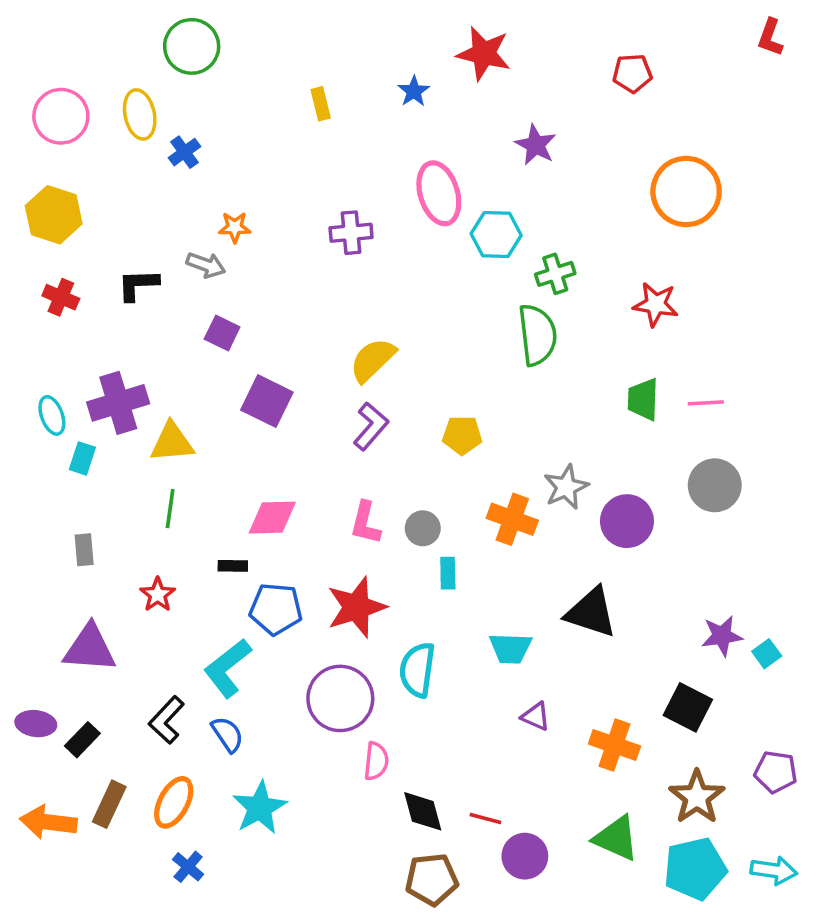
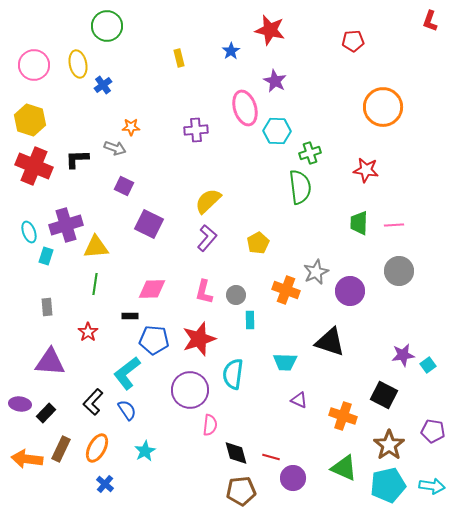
purple star: (536, 145) -> (275, 81), moved
red cross: (61, 297) -> (34, 166), size x1.8
yellow pentagon: (462, 435) -> (258, 243), turned -30
cyan star: (260, 808) -> (145, 451), size x0.7

